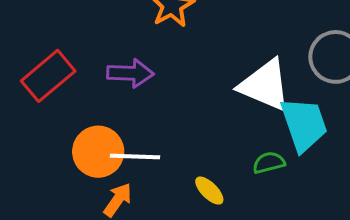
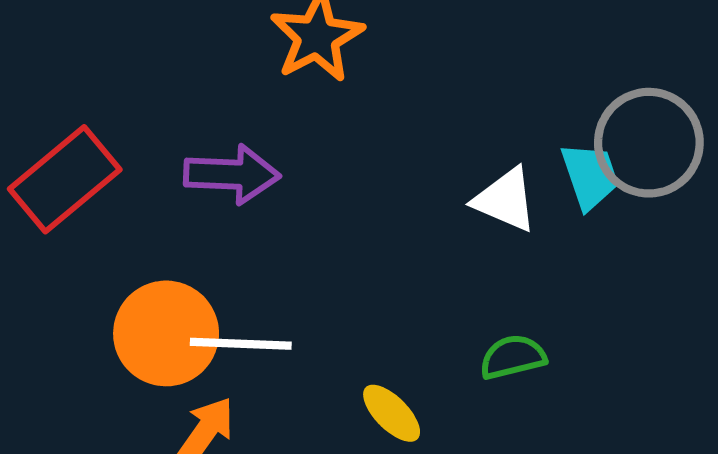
white triangle: (265, 85) -> (505, 200), size x0.6
cyan trapezoid: (304, 124) -> (590, 176), moved, size x0.6

